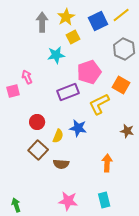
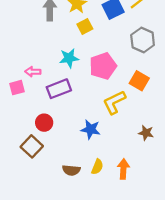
cyan star: (56, 55) -> (69, 58), moved
pink arrow: (27, 77) -> (33, 72), turned -64
purple rectangle: (68, 92) -> (59, 89), moved
yellow semicircle: (58, 136) -> (97, 167), moved
brown square: (38, 150) -> (32, 146), moved

